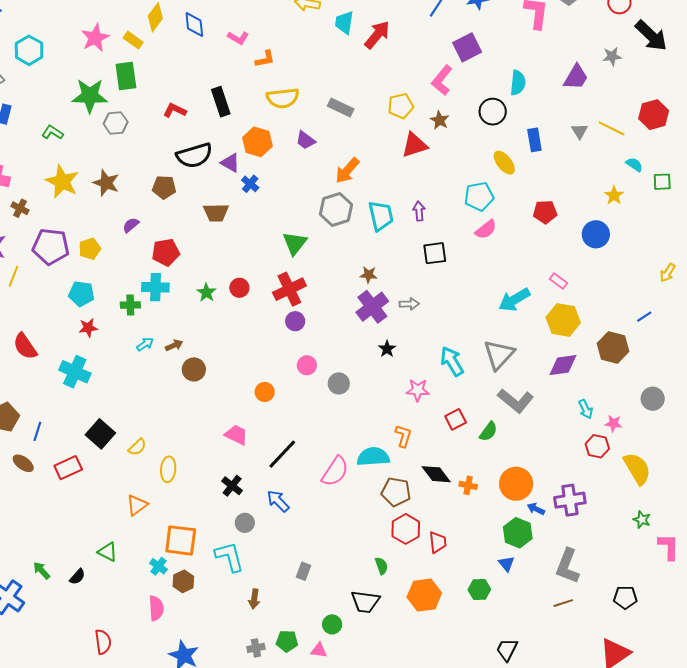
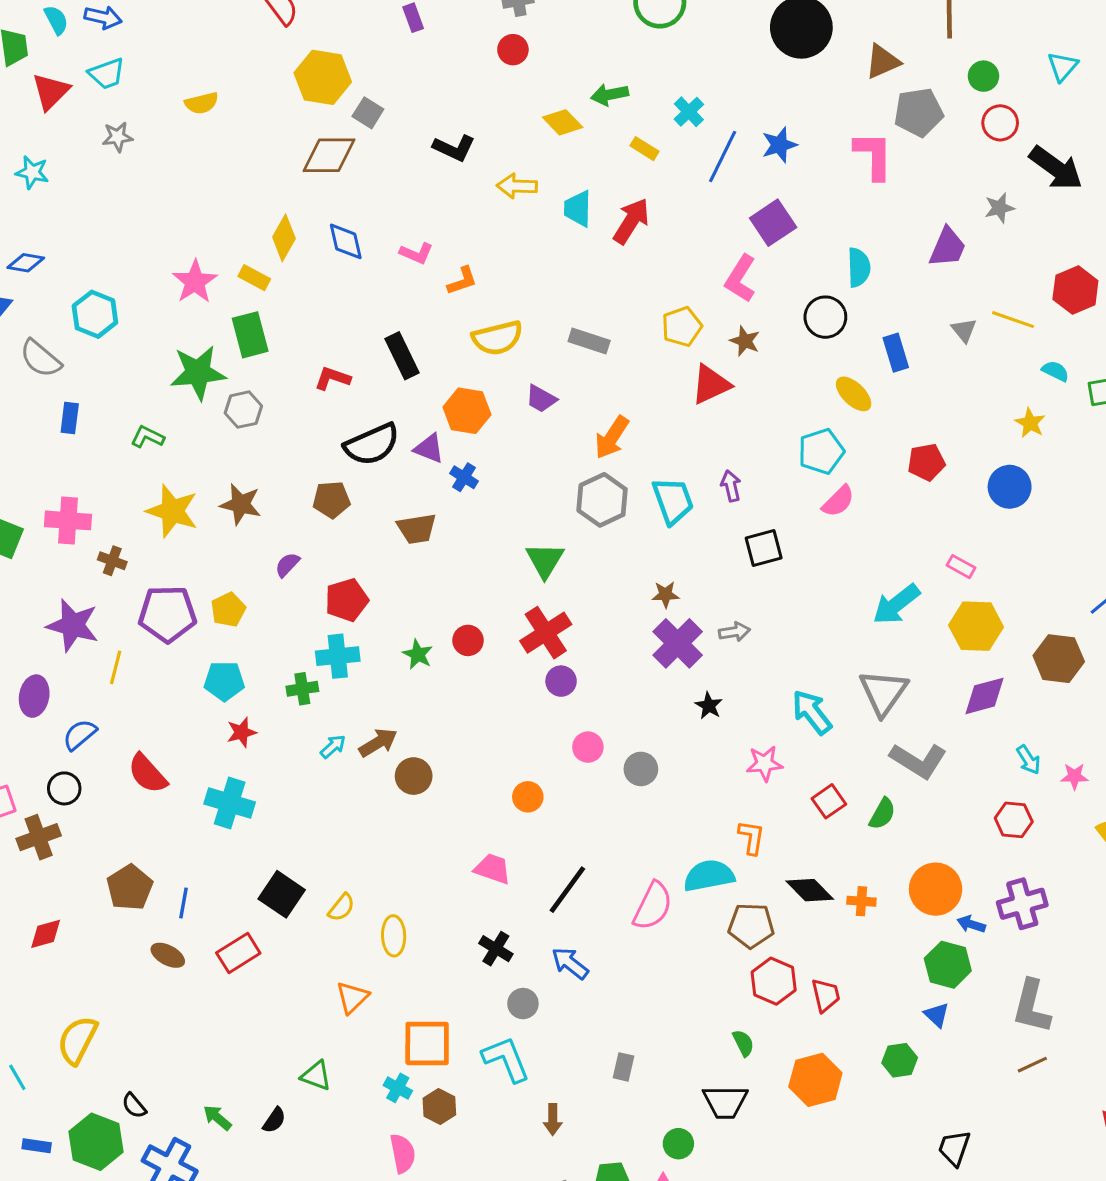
brown arrow: (174, 345) -> (378, 743), size x1.4
red hexagon: (597, 446) -> (1014, 820), moved

